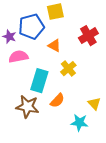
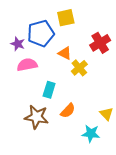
yellow cross: (68, 69) -> (79, 68), moved
cyan rectangle: (39, 81) -> (49, 90), size x0.7

